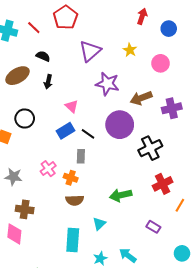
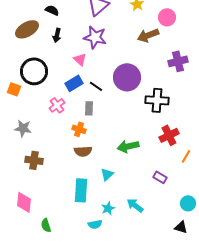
purple star: (107, 84) -> (95, 37), moved
brown arrow: (141, 98) -> (148, 35), moved
black circle: (25, 119) -> (34, 71), size x1.4
black cross: (150, 148) -> (157, 100), turned 30
pink cross: (48, 169) -> (57, 105), moved
pink diamond: (14, 234) -> (24, 202), moved

